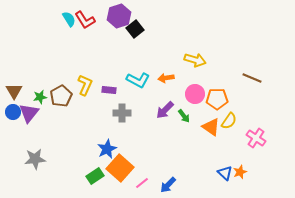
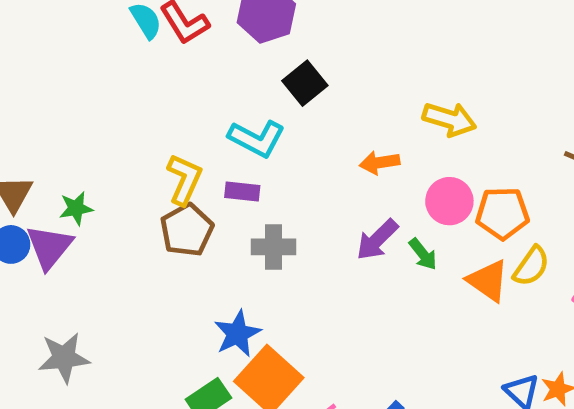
black square: (135, 29) -> (305, 83), moved
cyan L-shape: (138, 80) -> (257, 138), moved
brown pentagon: (61, 96) -> (187, 230), moved

